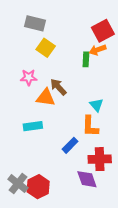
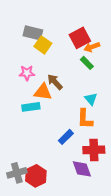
gray rectangle: (35, 23) -> (33, 33), moved
red square: (103, 31) -> (80, 38), moved
green rectangle: (86, 59) -> (87, 63), moved, turned -48
cyan rectangle: (33, 126) -> (31, 107), moved
gray cross: (18, 183) -> (17, 173), turned 36

